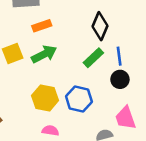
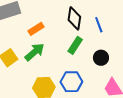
orange rectangle: (42, 26) -> (36, 29), moved
blue line: (119, 56) -> (99, 25), moved

